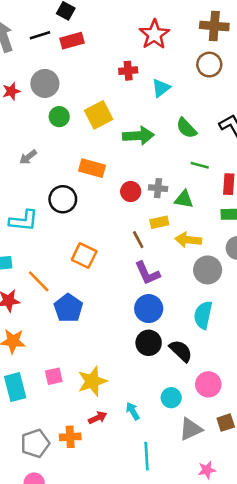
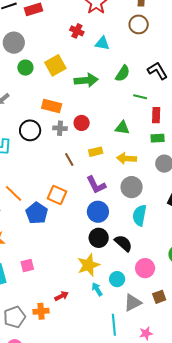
red cross: (128, 71) -> (77, 31), turned 32
cyan triangle: (161, 88) -> (102, 43), turned 49
green semicircle: (186, 128) -> (123, 73), turned -102
green line: (200, 165) -> (140, 97), moved
gray cross: (158, 188) -> (60, 128), moved
yellow rectangle: (159, 222) -> (96, 152), moved
brown line: (138, 240) -> (69, 159), moved
orange square: (84, 256) -> (57, 195), moved
gray circle: (208, 270) -> (132, 187), moved
yellow star: (92, 381) -> (88, 265), moved
cyan arrow: (133, 411) -> (97, 289), moved
cyan line: (147, 456) -> (114, 325), moved

